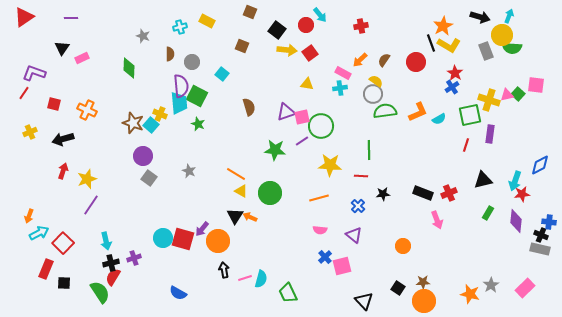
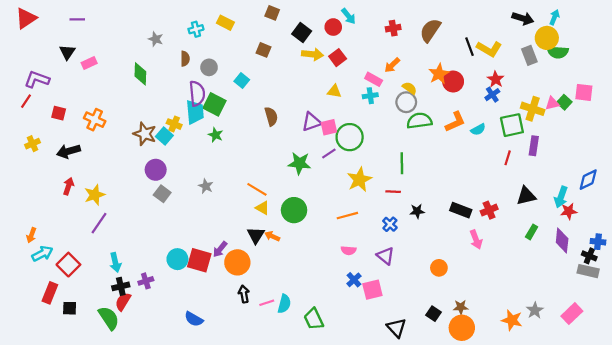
orange star: (443, 26) -> (439, 74), moved
brown semicircle: (384, 60) -> (430, 30), moved, size x1.6
red circle: (416, 62) -> (453, 82), moved
yellow star: (330, 165) -> (359, 180), turned -30

